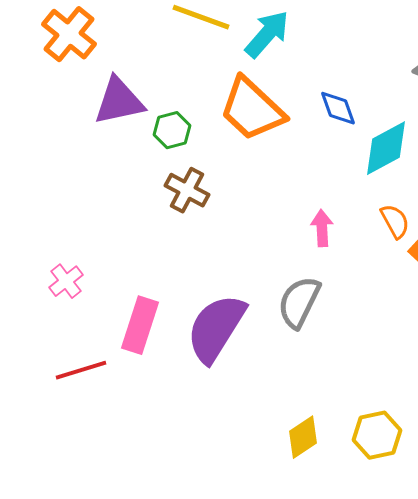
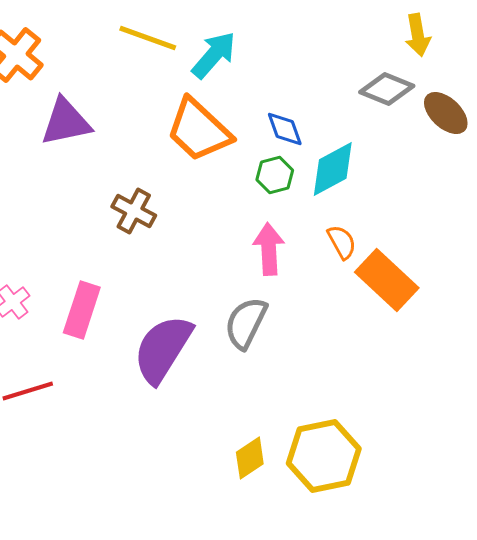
green hexagon: (172, 130) -> (275, 175), moved
pink arrow: (322, 228) -> (269, 249), size x1.4
pink rectangle: (140, 325) -> (82, 310), moved
yellow hexagon: (377, 435) -> (324, 456), size x1.5

